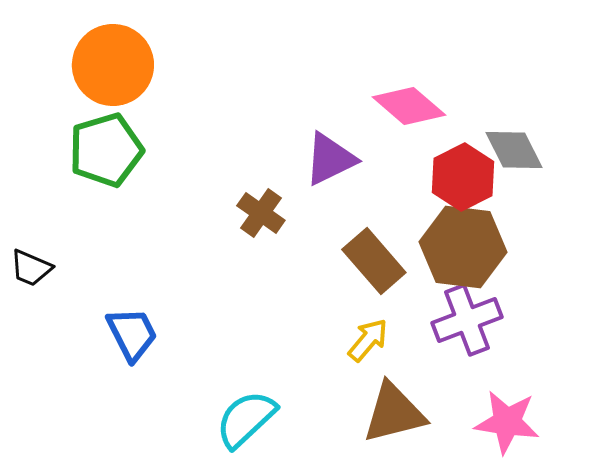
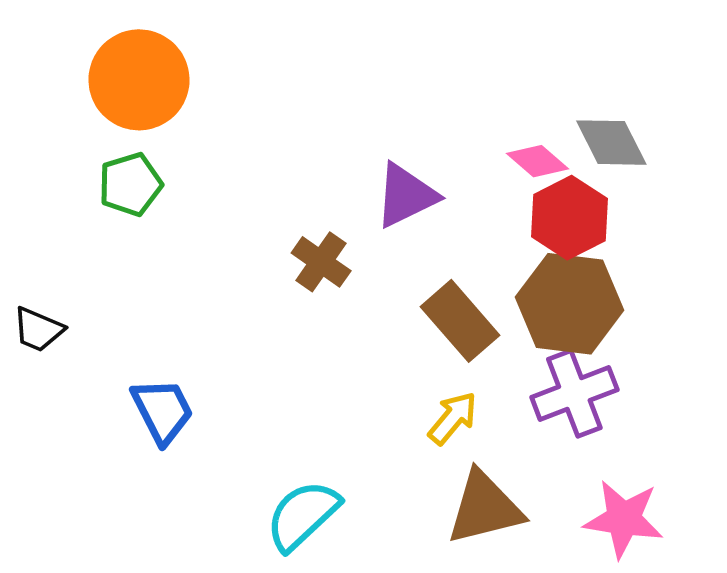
pink diamond: (409, 106) -> (538, 161), moved, size x0.7
green pentagon: (106, 150) -> (130, 184), size x0.7
gray diamond: (514, 150) -> (611, 143), moved

